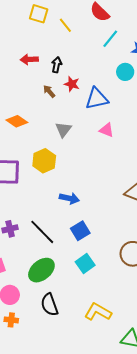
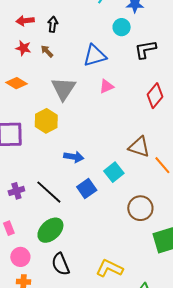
red star: (72, 84) -> (23, 48), moved
gray triangle: (63, 130) -> (64, 89), size x1.5
pink triangle: (106, 130) -> (107, 86), turned -42
cyan square: (85, 264) -> (114, 172), moved

